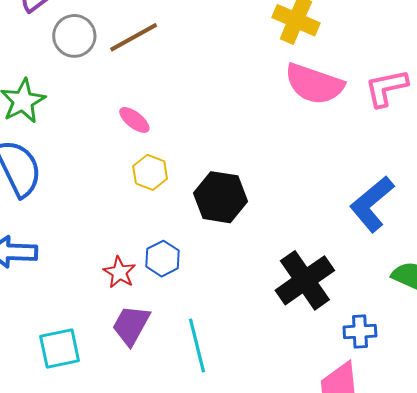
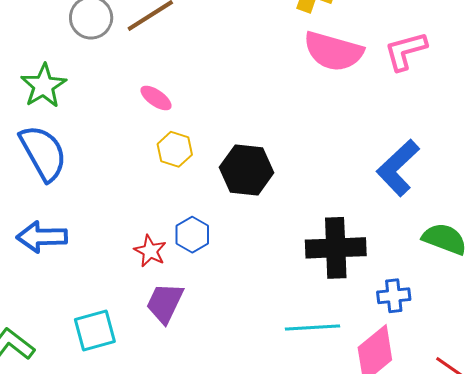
black cross: (305, 280) -> (336, 248), turned 36
cyan line: (197, 345) -> (313, 328), moved, turned -76

